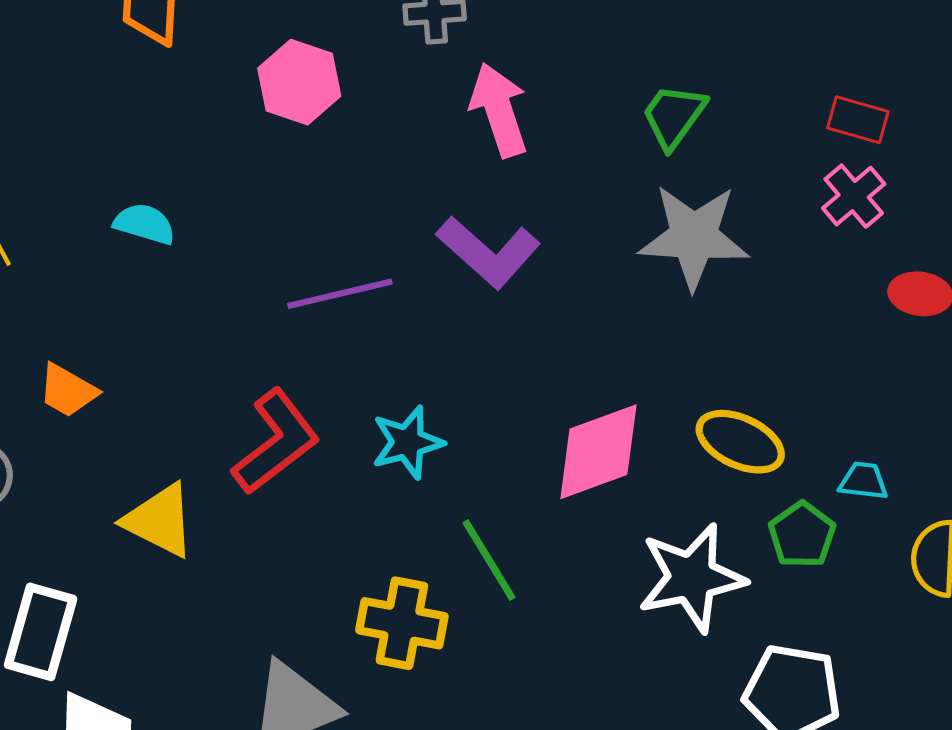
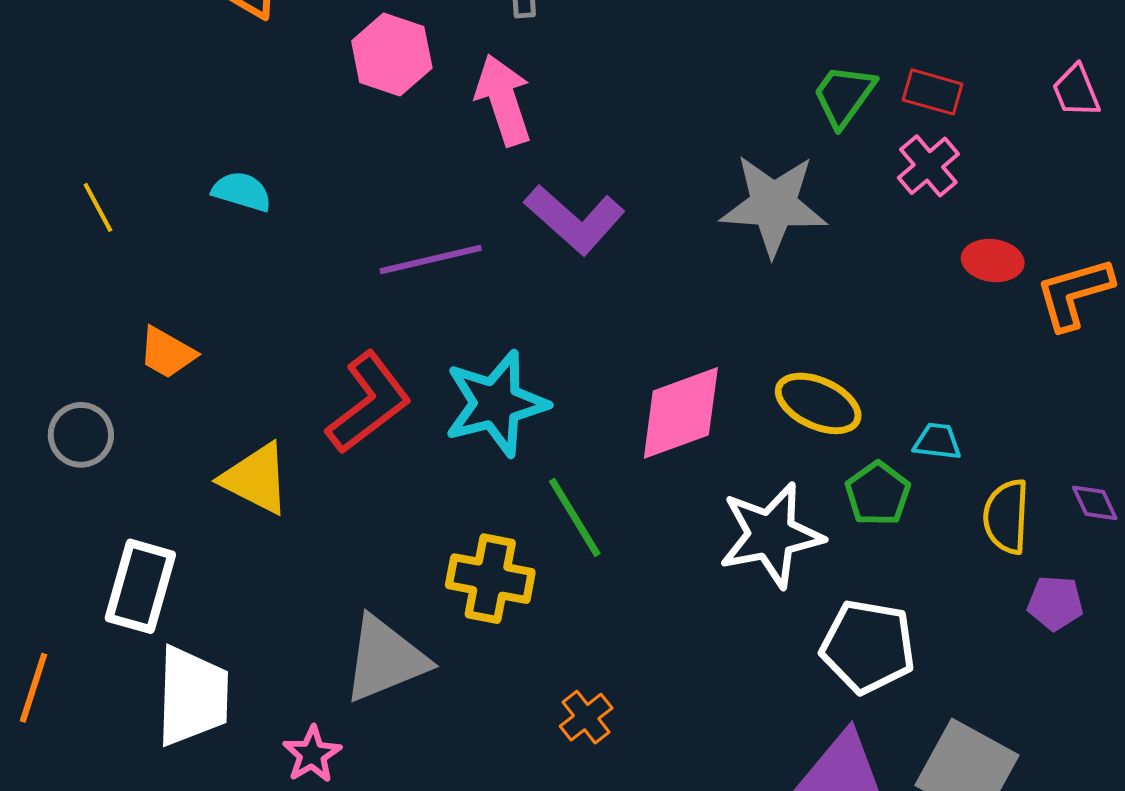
pink arrow: (499, 110) -> (503, 100), moved
green trapezoid: (674, 116) -> (844, 96), moved
cyan star: (407, 442) -> (496, 403), size x1.5

